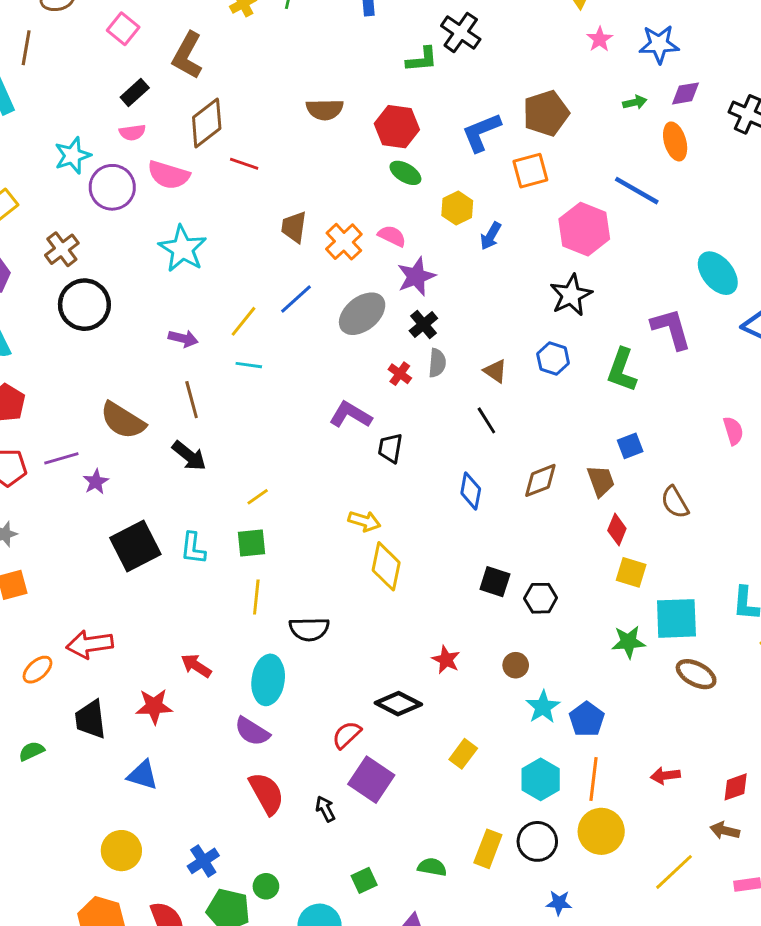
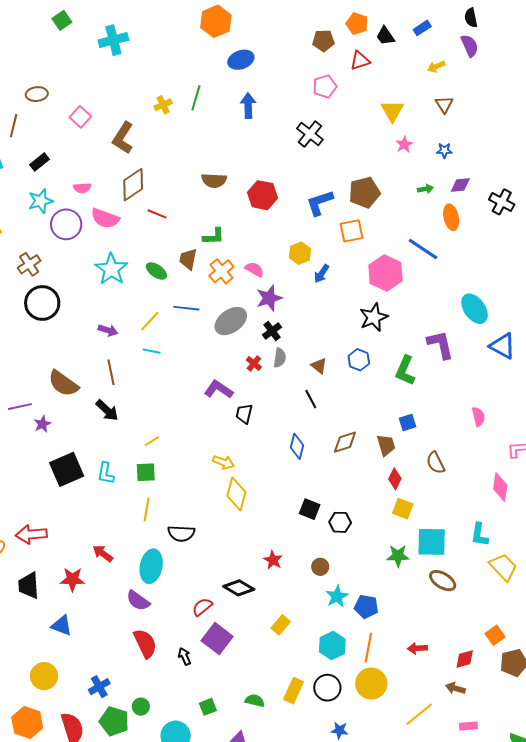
blue star: (659, 44) -> (444, 150), size x0.6
green L-shape: (422, 60) -> (214, 236), moved
black rectangle: (135, 93) -> (40, 162), moved
green ellipse: (405, 173) -> (156, 271), moved
blue line: (296, 299) -> (186, 308), turned 45
blue pentagon: (587, 719) -> (366, 607), turned -30

